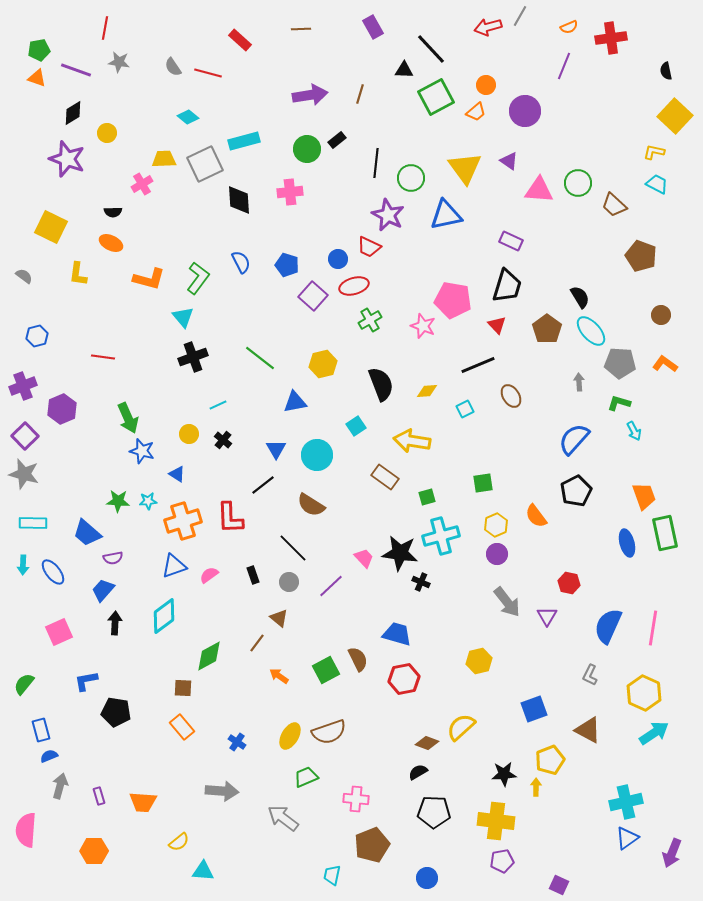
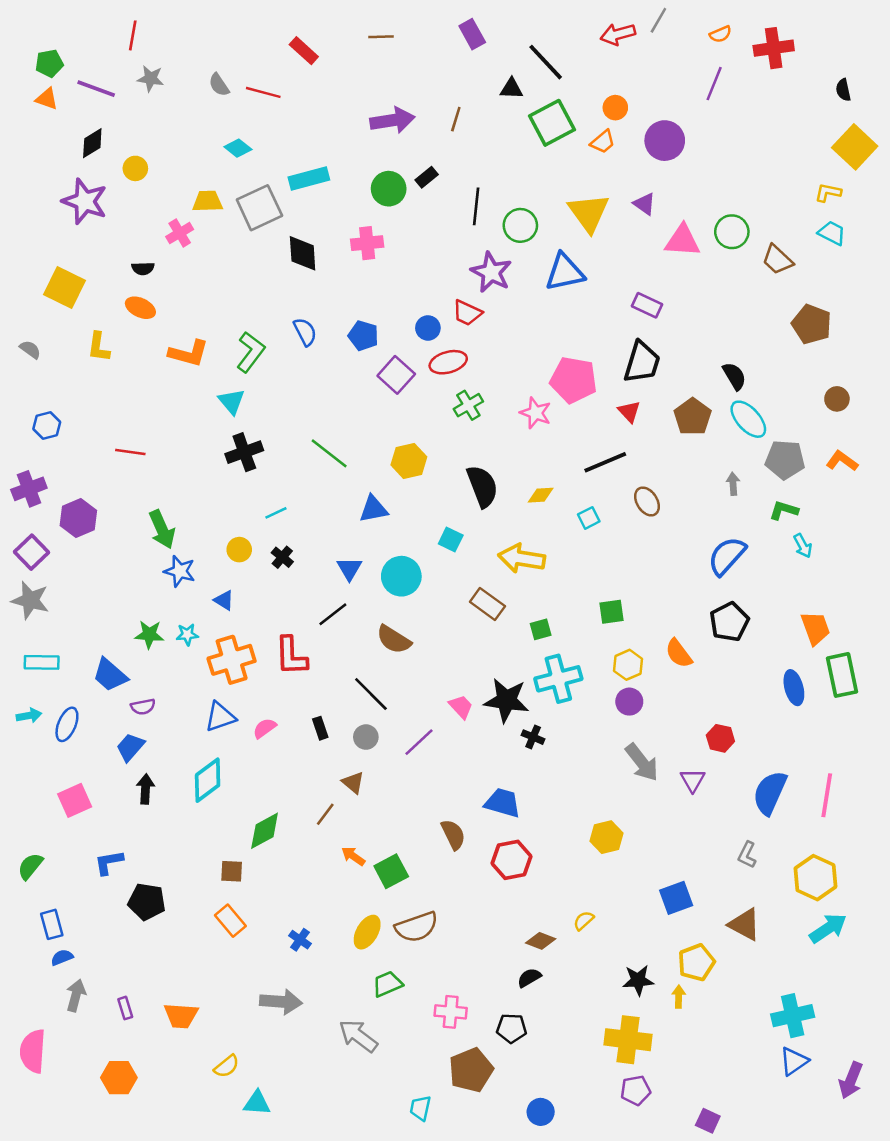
cyan square: (356, 426) -> (451, 539), turned -30
cyan arrow: (23, 565) -> (29, 716), turned -102
blue ellipse: (53, 572) -> (67, 724), turned 60
green square: (326, 670) -> (391, 871), moved
yellow semicircle: (461, 727) -> (584, 921), size x0.6
black pentagon: (434, 812) -> (511, 1028), moved, size x0.7

